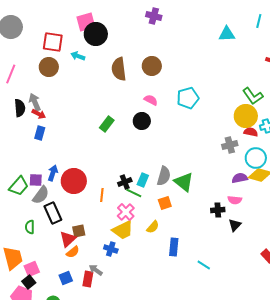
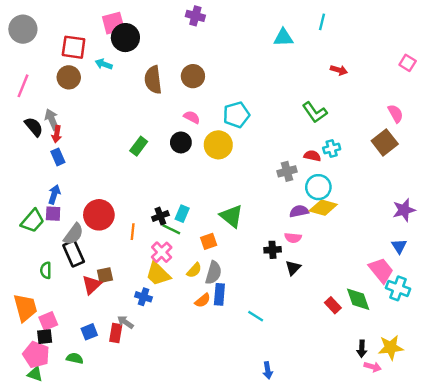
black semicircle: (20, 108) -> (34, 127), turned -36
red arrow: (39, 114) -> (57, 134), turned 72
yellow circle: (246, 116) -> (218, 145), moved
blue rectangle: (40, 133) -> (58, 157), turned -40
blue arrow: (53, 173) -> (54, 194), moved
gray semicircle: (164, 176) -> (213, 273), moved
gray semicircle: (41, 195) -> (74, 234), moved
yellow trapezoid: (123, 230) -> (158, 274), turned 70
orange semicircle: (73, 252) -> (203, 300), moved
black square: (29, 282) -> (45, 337), turned 32

